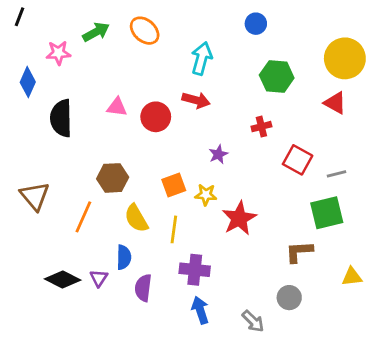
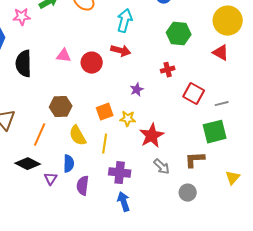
yellow triangle: (352, 277) -> (233, 178), turned -42
black diamond: (63, 279) -> (28, 164), moved
gray arrow: (253, 321) -> (162, 167), moved

